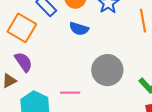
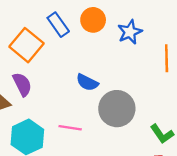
blue semicircle: (79, 29) -> (87, 82), moved

